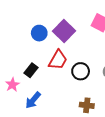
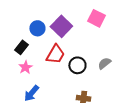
black rectangle: (31, 70) -> (21, 47), moved
pink star: (12, 85) -> (25, 67), moved

